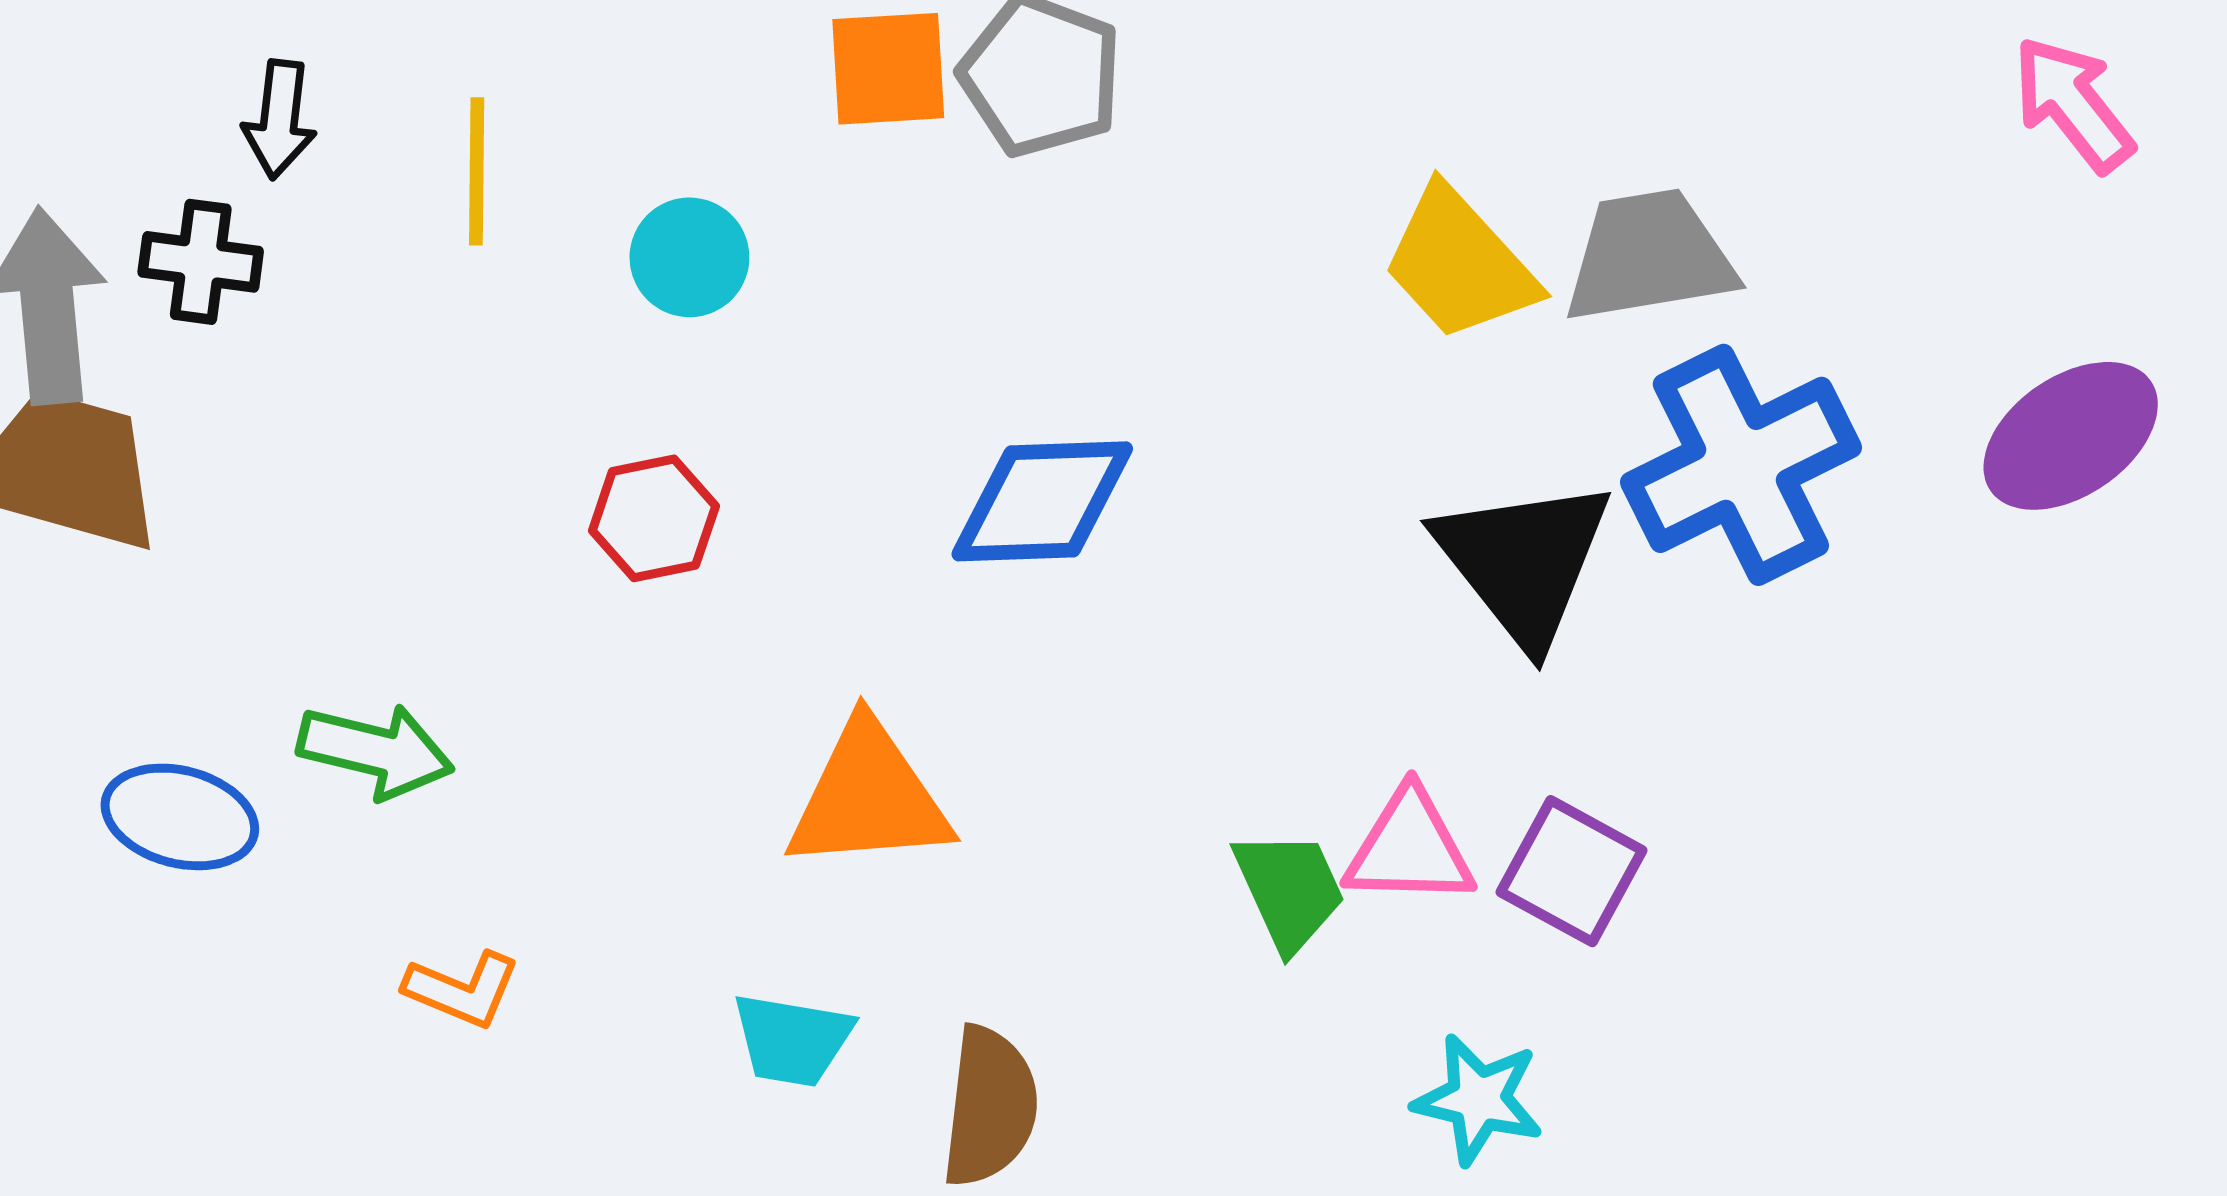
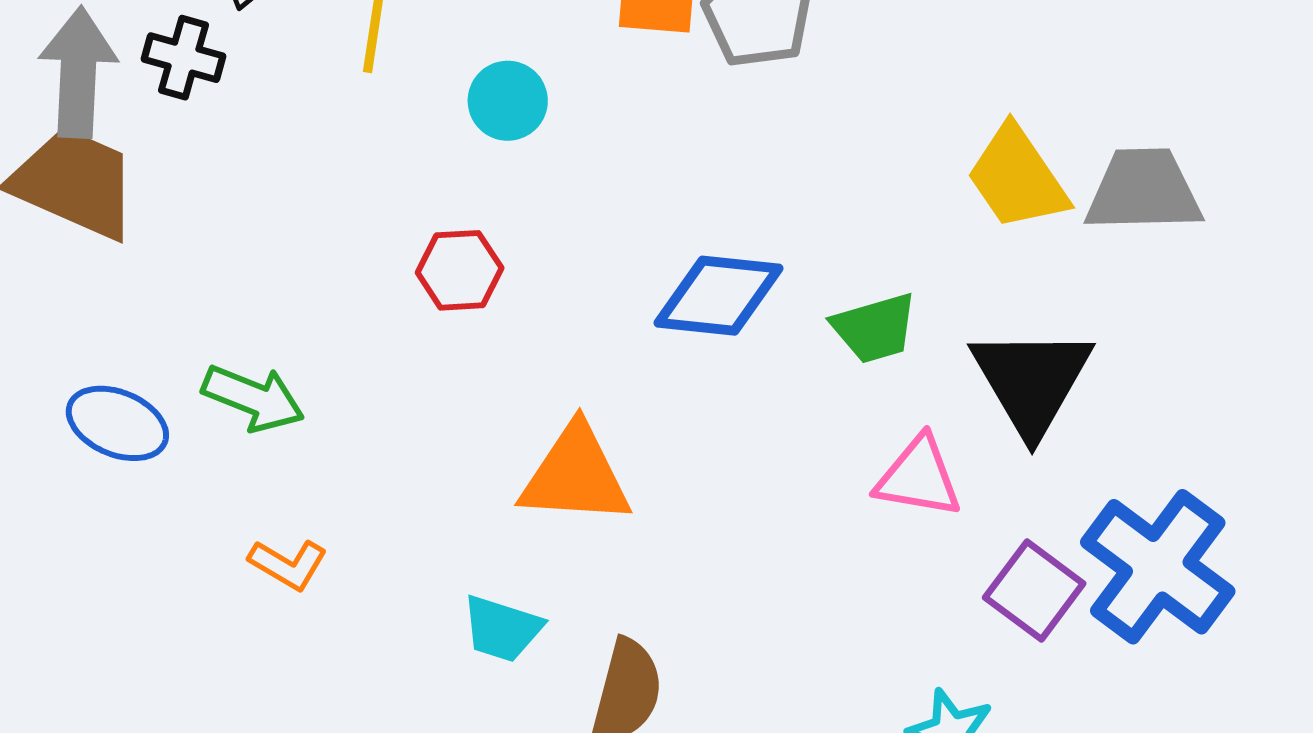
blue cross: (1741, 465) -> (1158, 567), moved, turned -35
pink triangle: (1410, 848) -> (919, 477), moved
green trapezoid: (1289, 890) -> (875, 328), moved, turned 90

